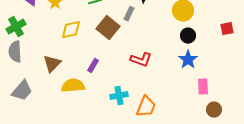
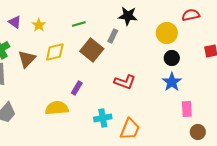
brown triangle: (52, 64) -> (27, 59), moved

